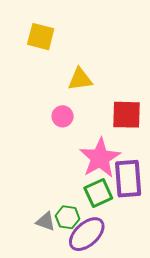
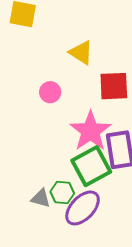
yellow triangle: (80, 79) -> (81, 53), moved, turned 44
green square: (98, 193) -> (91, 166), size x1.4

